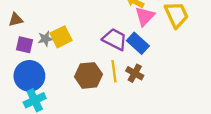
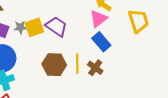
pink triangle: (145, 16) -> (98, 19), moved
purple trapezoid: (115, 39) -> (56, 27), moved

